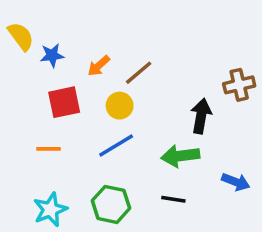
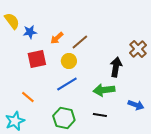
brown cross: (239, 85) -> (138, 49), turned -30
orange line: (49, 149) -> (28, 97), moved, turned 40
cyan star: (50, 210) -> (15, 121), moved

